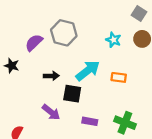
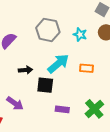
gray hexagon: (64, 33) -> (48, 30), moved
purple arrow: (51, 112) -> (15, 103), moved
green cross: (125, 123) -> (94, 109), turned 30

